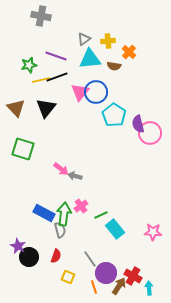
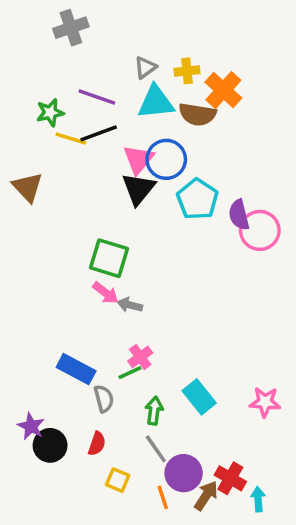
gray cross: (41, 16) -> (71, 28), turned -30
orange cross: (129, 52) -> (223, 90), size x1.5
brown semicircle: (114, 66) -> (197, 114), size x1.5
yellow line: (41, 80) -> (71, 139), turned 30
black triangle: (46, 108) -> (138, 189), moved
green square: (23, 149) -> (109, 258), moved
green arrow: (64, 214) -> (154, 411), moved, size x0.7
green line: (101, 215) -> (130, 373), moved

